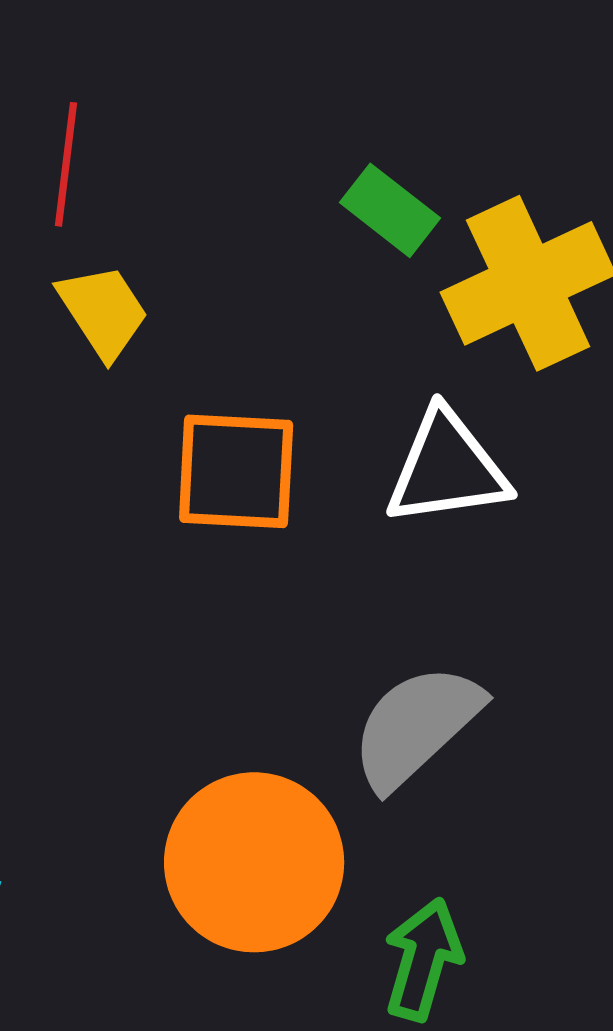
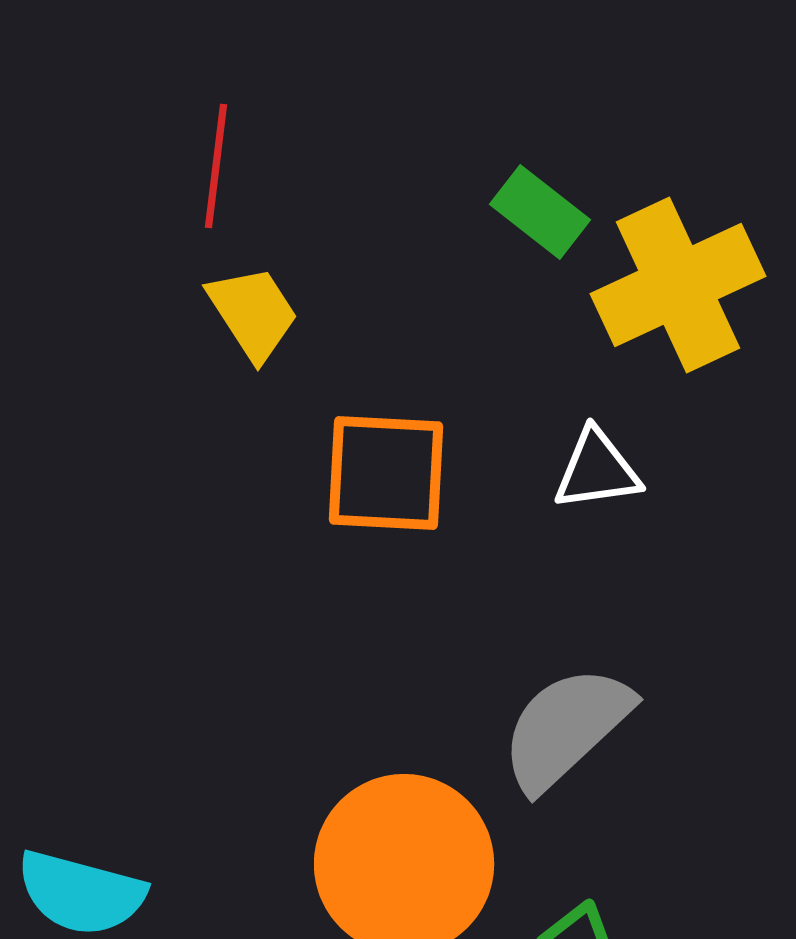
white triangle: (447, 468) -> (597, 470), size x0.7

